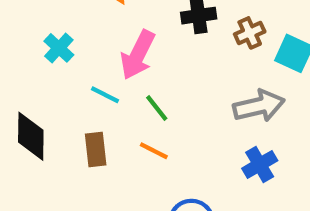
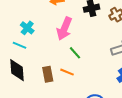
cyan line: (105, 95) -> (19, 45), moved
orange line: (154, 151) -> (67, 72), moved

